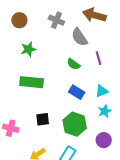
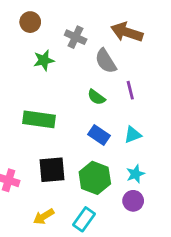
brown circle: (19, 20) -> (30, 22), moved
green star: (28, 49) -> (44, 60), moved
cyan star: (105, 111) -> (135, 174), moved
black square: (43, 119) -> (52, 170), size x1.5

